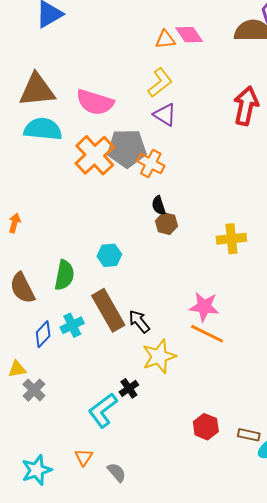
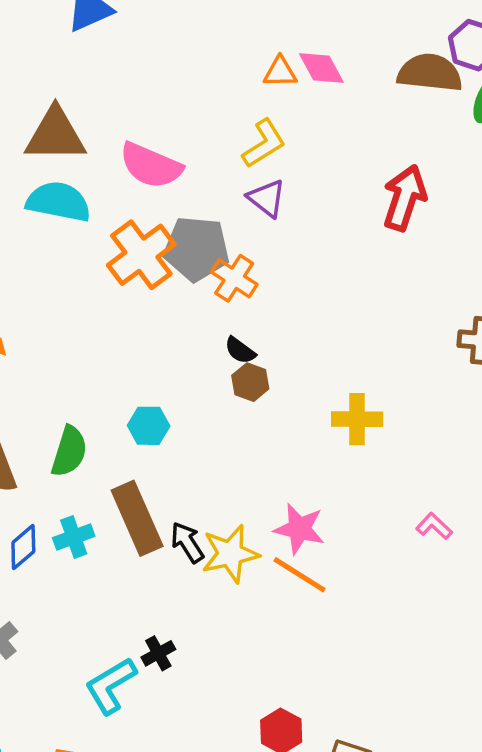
black semicircle: (159, 205) -> (240, 350), turned -42
yellow star: (159, 356) -> (230, 554), moved

